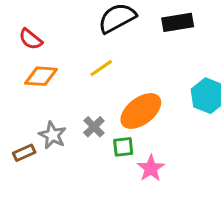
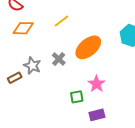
green square: (123, 147) -> (77, 97), moved

